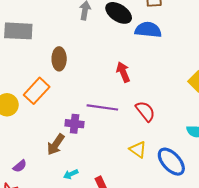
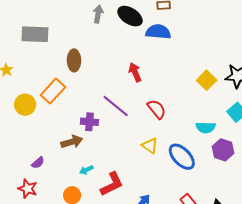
purple line: (102, 107) -> (116, 106), turned 32
brown arrow: (56, 144) -> (72, 142), turned -140

